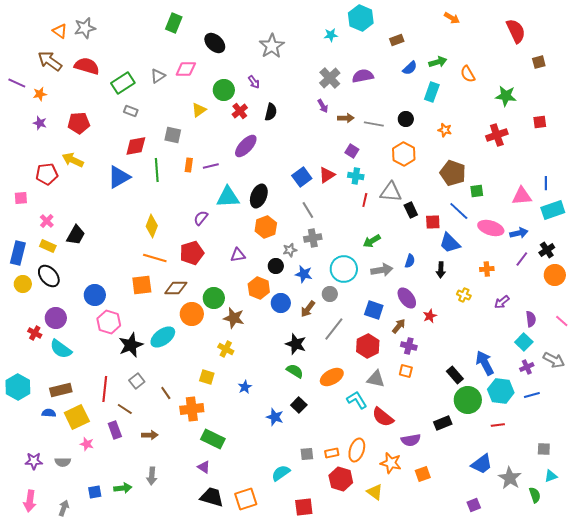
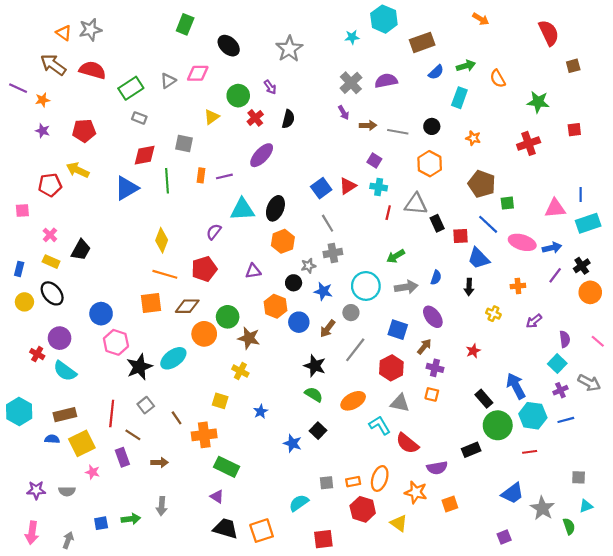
brown rectangle: (397, 40) -> (422, 42), size x1.6
blue rectangle: (18, 253) -> (19, 269), size x0.6
red star: (430, 316) -> (473, 351), moved

